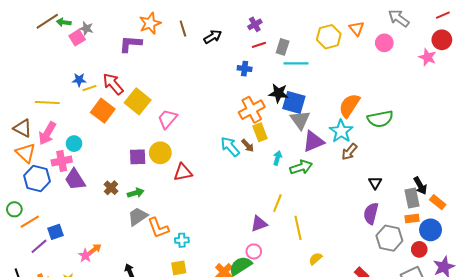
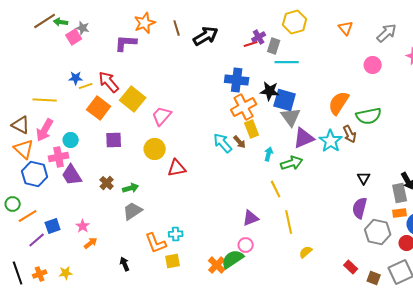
gray arrow: (399, 18) -> (387, 33), moved, turned 100
purple cross: (255, 24) -> (259, 37), moved
black arrow: (213, 37) -> (206, 36), size x1.4
yellow hexagon: (329, 37) -> (295, 22), moved
pink circle: (384, 43) -> (373, 65), moved
blue cross: (245, 69) -> (237, 80), moved, size x1.6
cyan star: (341, 131) -> (331, 141), moved
brown arrow: (349, 152) -> (350, 134), moved, turned -66
purple square: (138, 157) -> (114, 140), moved
yellow line: (277, 203) -> (276, 189), moved, turned -48
orange L-shape: (158, 228) -> (156, 243), moved
pink star: (85, 256) -> (83, 226), moved

